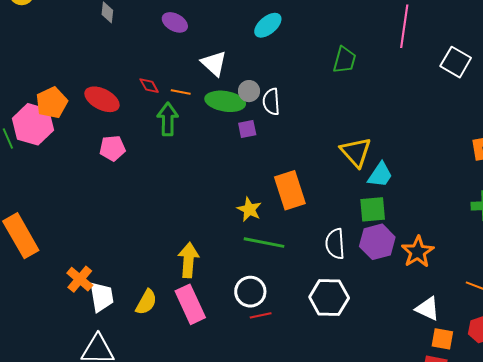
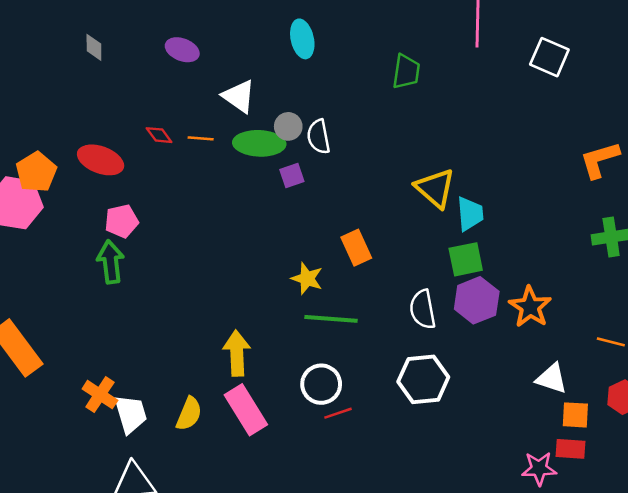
cyan ellipse: (268, 25) -> (302, 39), turned -56
green arrow: (168, 119) -> (111, 262), moved
cyan trapezoid: (380, 175) -> (470, 214), turned -32
orange rectangle: (290, 190) -> (356, 248), size x0.7

